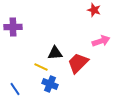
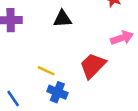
black triangle: (55, 53) -> (62, 19), moved

